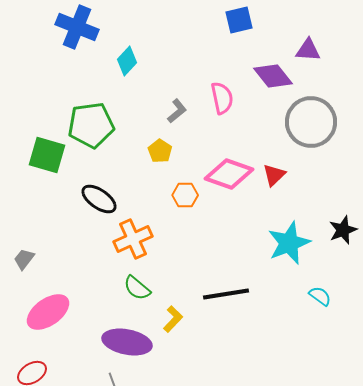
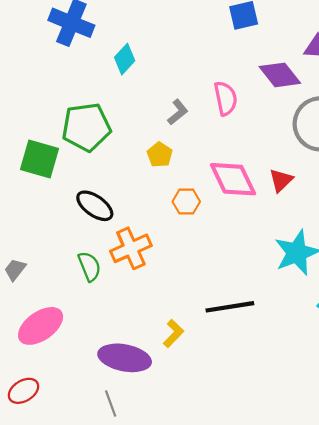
pink diamond: (229, 174) -> (233, 179), turned 45
green semicircle: (137, 288) -> (89, 266), moved, turned -152

